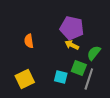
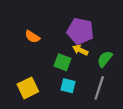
orange semicircle: (29, 41) -> (32, 37), moved, turned -48
green square: (79, 68) -> (62, 62), moved

